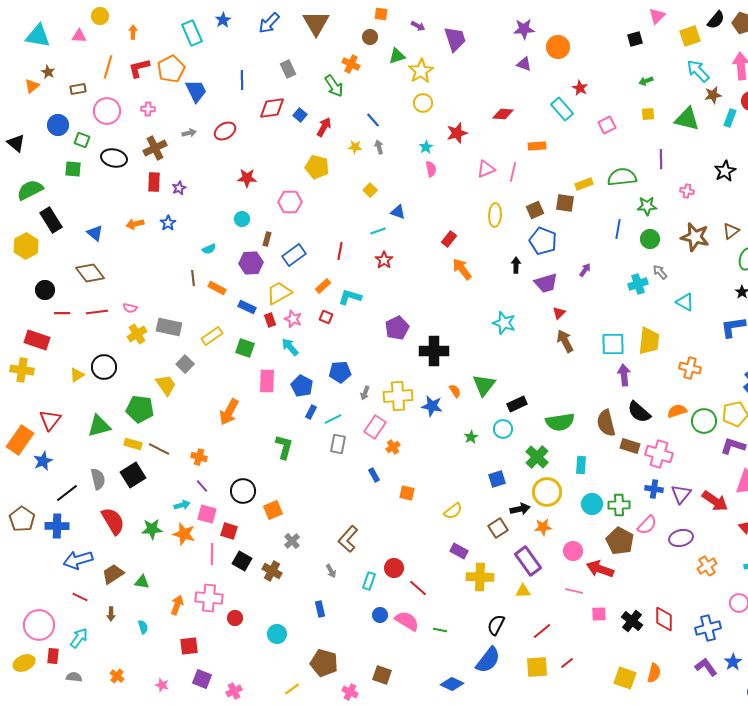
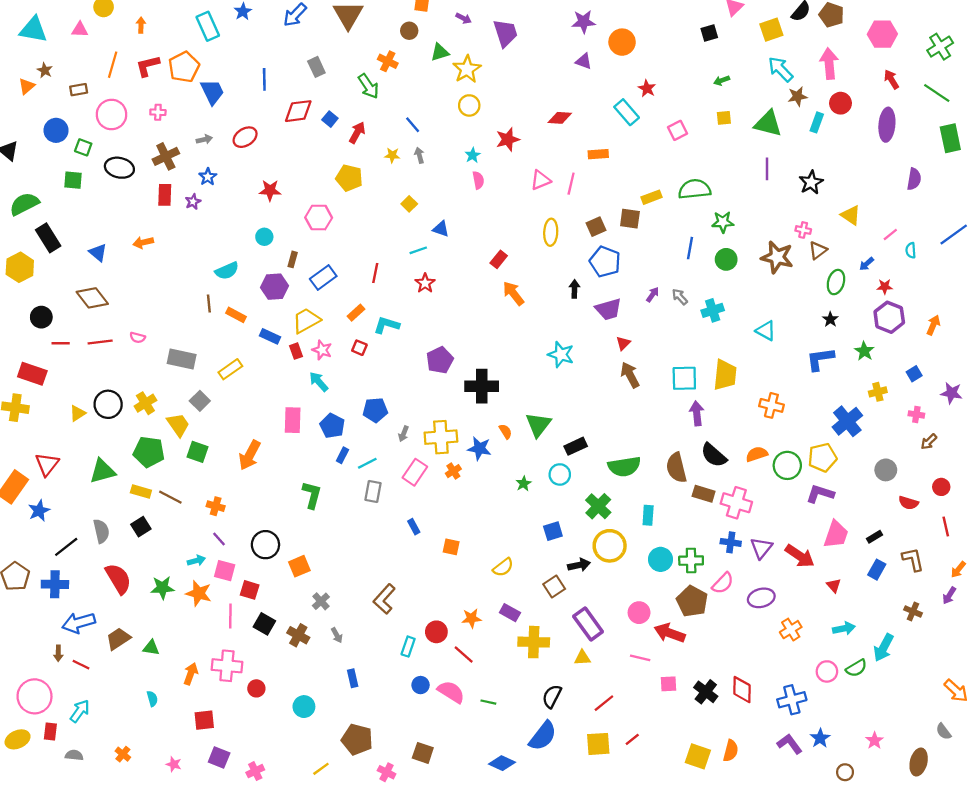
purple line: (661, 159) -> (767, 169), moved
pink cross: (687, 191) -> (803, 230), moved
blue star: (168, 223) -> (208, 177), moved
cyan semicircle: (209, 249) -> (227, 271), size x1.5
gray arrow: (660, 272) -> (680, 297), moved
yellow cross: (137, 334) -> (145, 403), moved
green square: (245, 348) -> (198, 452), moved
orange cross: (393, 447) -> (453, 471), moved
black square: (133, 475) -> (141, 527), size x0.7
orange star: (543, 527) -> (471, 618), moved
gray arrow: (331, 571) -> (337, 635), moved
brown arrow: (111, 614) -> (58, 653), moved

